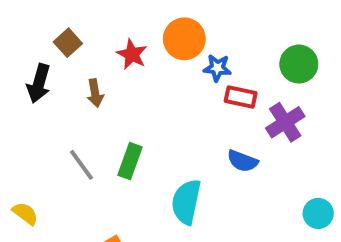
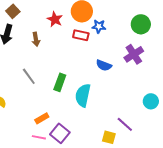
brown square: (68, 43) -> (13, 11), moved
red rectangle: (241, 97) -> (81, 35), moved
green rectangle: (130, 161) -> (60, 82), moved
blue semicircle: (243, 161) -> (104, 65), moved

